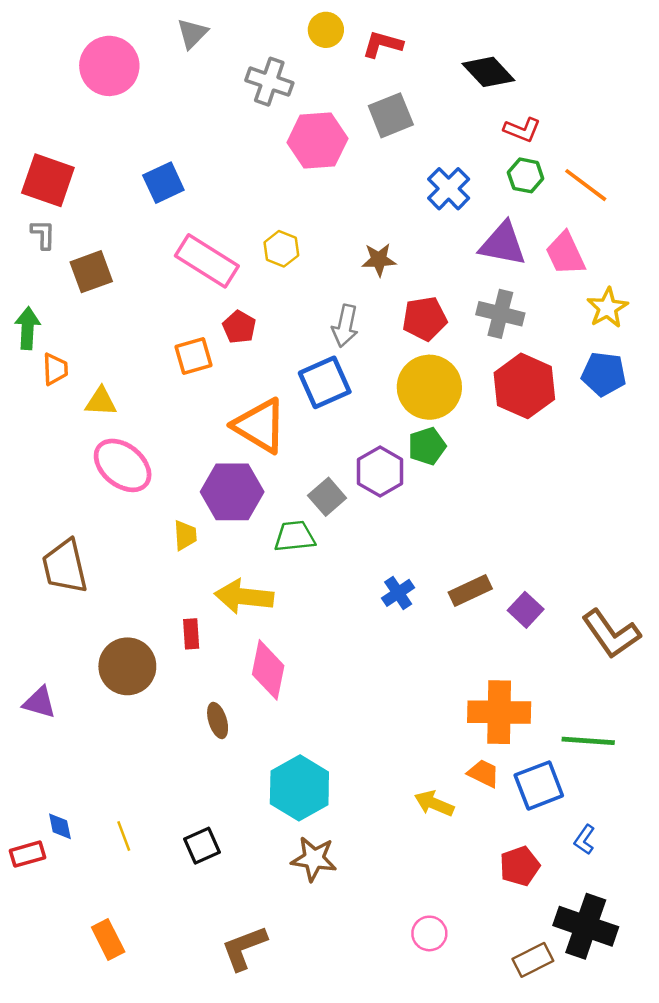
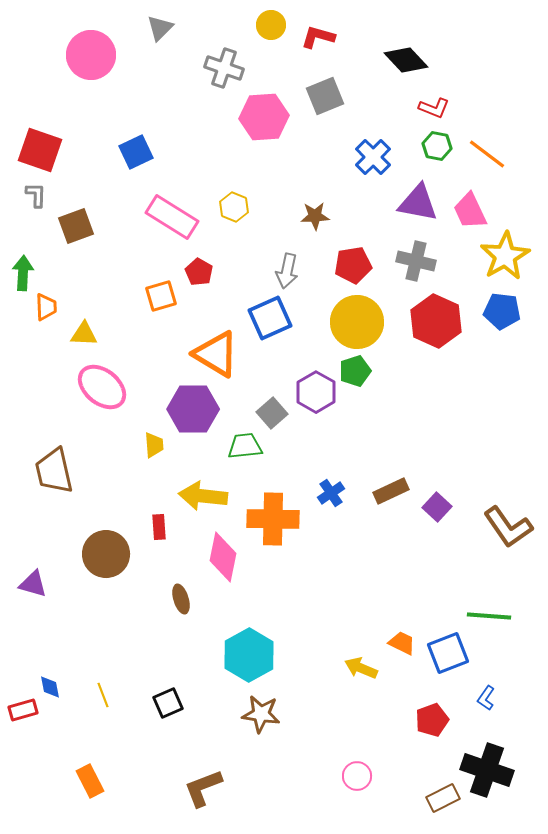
yellow star: (607, 308) -> (505, 256), size x1.4
orange cross: (499, 712) -> (273, 519), moved

